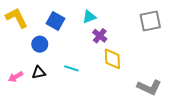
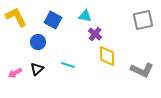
cyan triangle: (89, 17) -> (85, 16), turned 32
black triangle: (39, 73) -> (37, 69), turned -32
gray L-shape: (149, 87) -> (142, 70), moved

